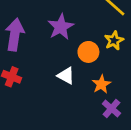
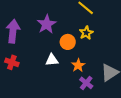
white triangle: (66, 76) -> (52, 60), turned -32

